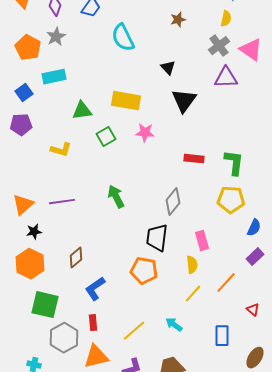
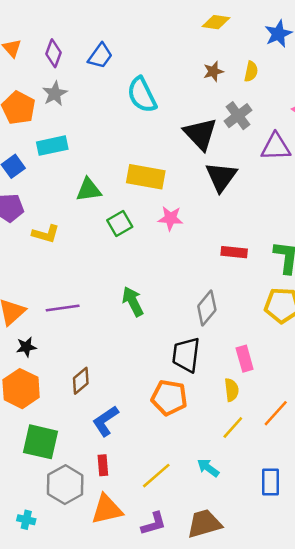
yellow semicircle: (226, 19) -> (251, 71), moved
gray cross: (219, 46) -> (238, 116), moved
black triangle: (168, 68) -> (200, 134), size x1.8
yellow L-shape: (61, 150) -> (46, 234), moved

